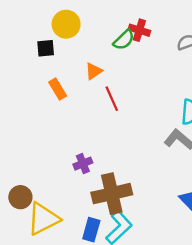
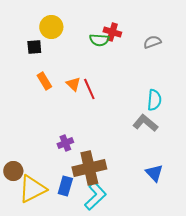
green semicircle: (124, 40) -> (99, 40), turned 48
orange triangle: (94, 71) -> (73, 84), moved, turned -42
blue rectangle: (91, 230) -> (65, 186), moved

